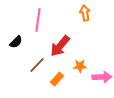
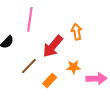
orange arrow: (85, 13) -> (77, 32), moved

